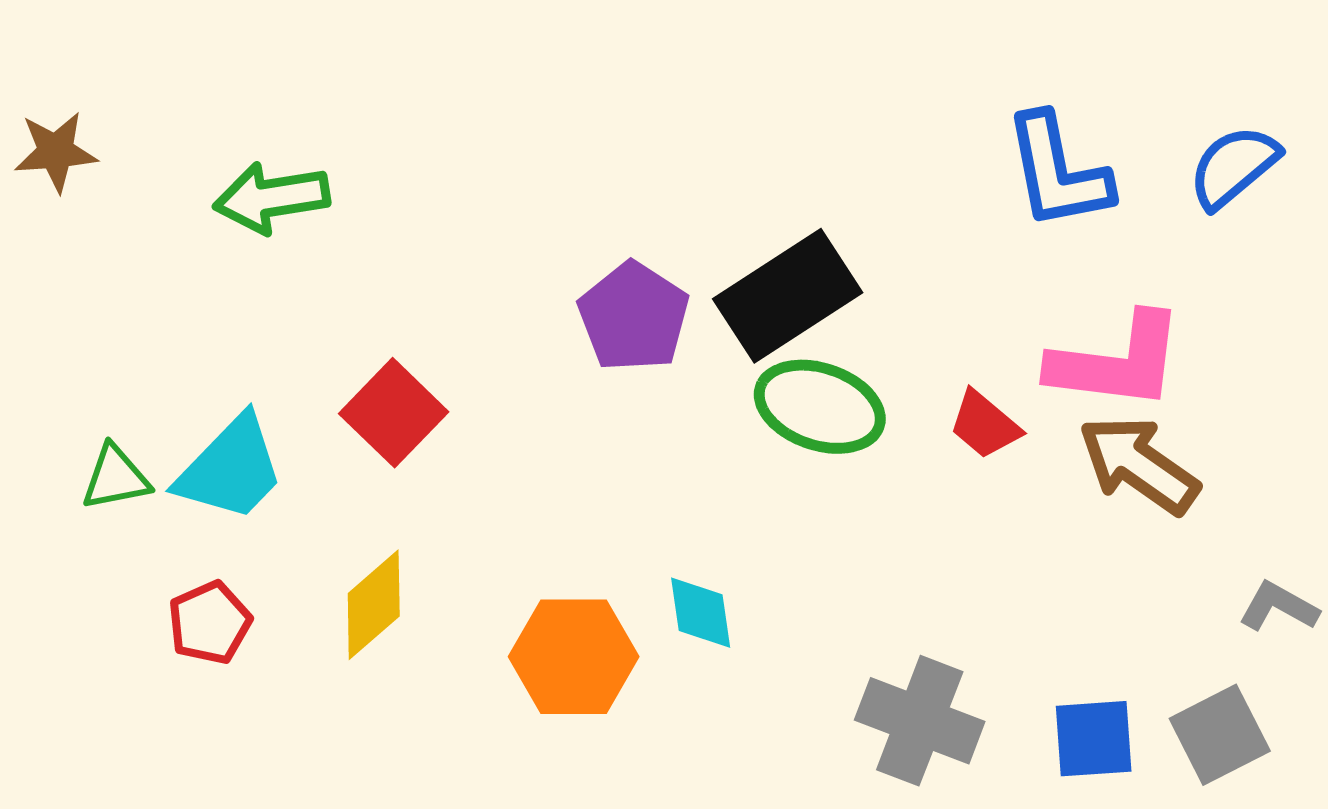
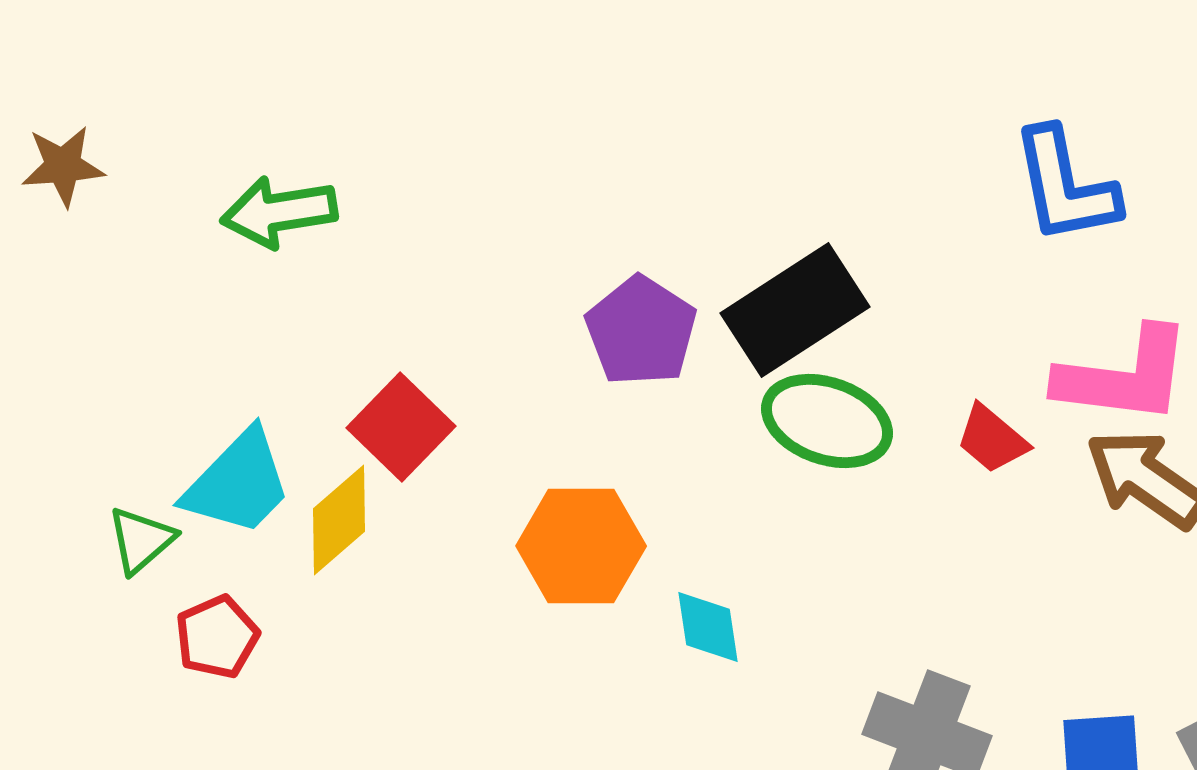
green triangle: (116, 478) -> (141, 540), moved, turned -30
yellow diamond: (374, 605) -> (339, 520), moved
orange hexagon: (574, 657) -> (581, 546), moved

